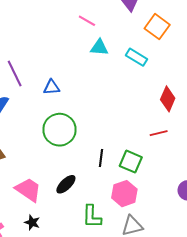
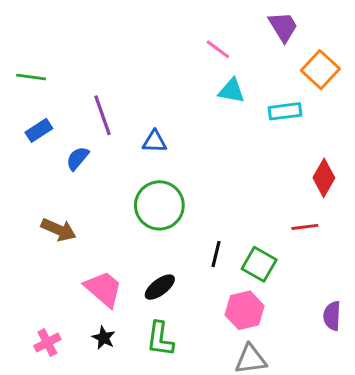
cyan rectangle: (137, 57) -> (285, 111), turned -45
green L-shape: (92, 216) -> (160, 339), moved

